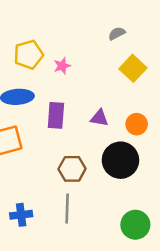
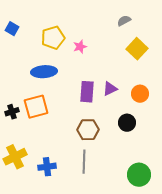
purple rectangle: (56, 115) -> (87, 92), moved
purple triangle: (99, 118) -> (110, 89), turned -35
black circle: (120, 160) -> (127, 123), size x0.6

